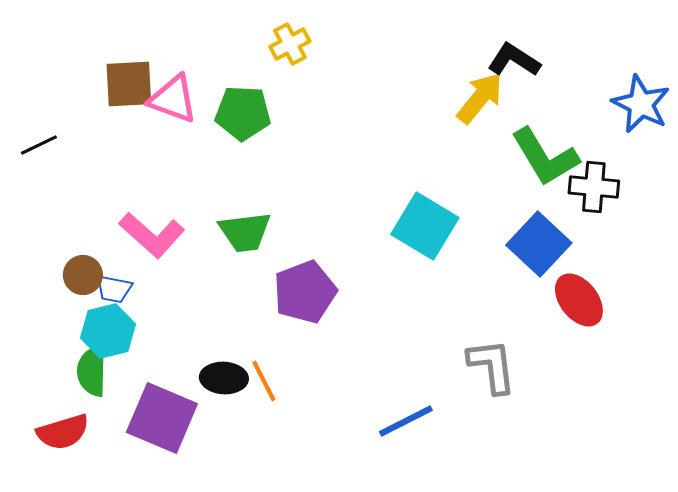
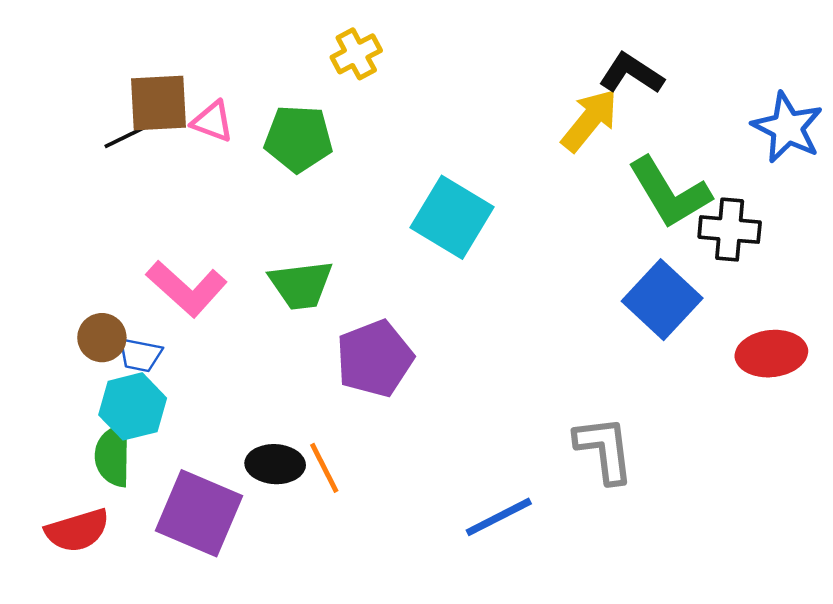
pink triangle: (173, 99) -> (212, 121), size x0.7
black line: (39, 145) -> (127, 136), moved
cyan square: (425, 226) -> (452, 217), moved
red ellipse: (579, 300) -> (771, 354), moved, turned -58

